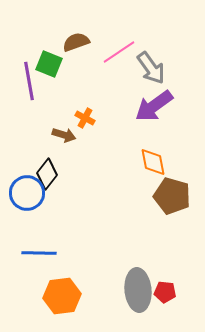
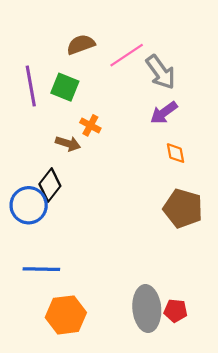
green square: (49, 64) -> (65, 87), moved
purple arrow: (154, 106) -> (164, 113), size x0.7
orange diamond: (153, 162) -> (176, 153), moved, size x0.7

